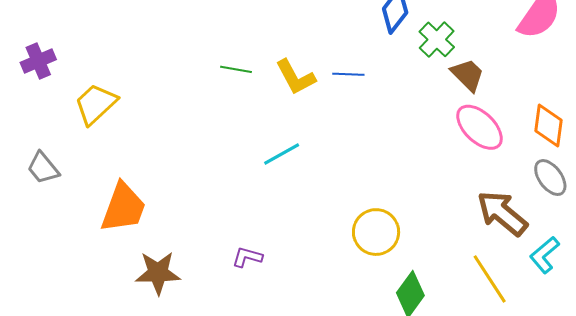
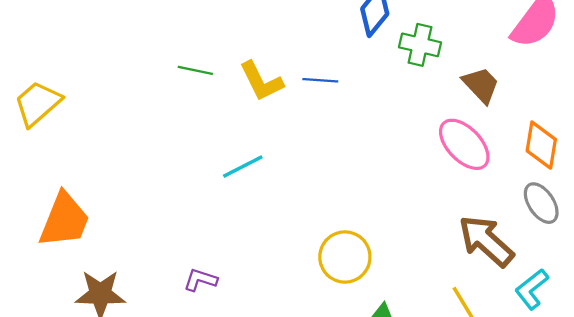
green cross: (437, 39) -> (420, 45), turned -33
brown trapezoid: (468, 75) -> (481, 85), moved

